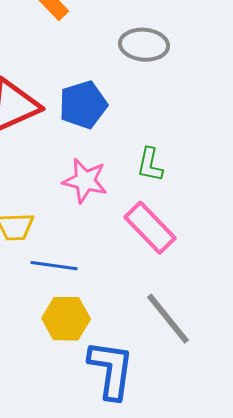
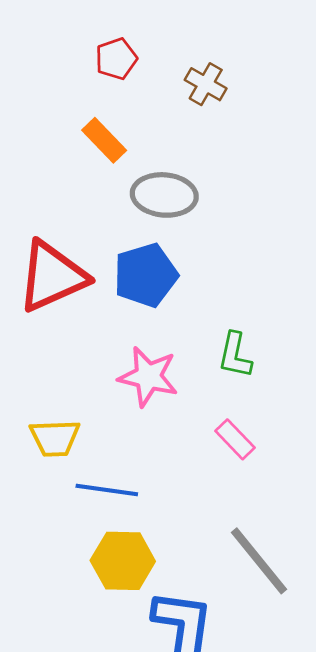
gray ellipse: (144, 45) -> (164, 195), moved
pink rectangle: (150, 228) -> (235, 439), size x0.6

